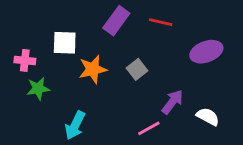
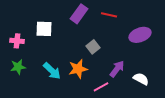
orange star: (93, 69) -> (78, 69), moved
green star: (38, 89) -> (18, 67), moved
cyan arrow: (75, 125) -> (52, 71), moved, turned -72

